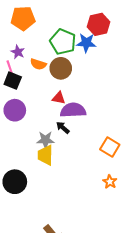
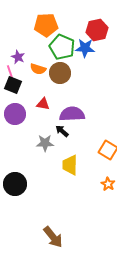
orange pentagon: (23, 18) -> (46, 25), moved
red triangle: (59, 98) -> (43, 104), moved
yellow trapezoid: (45, 155) -> (70, 165), moved

